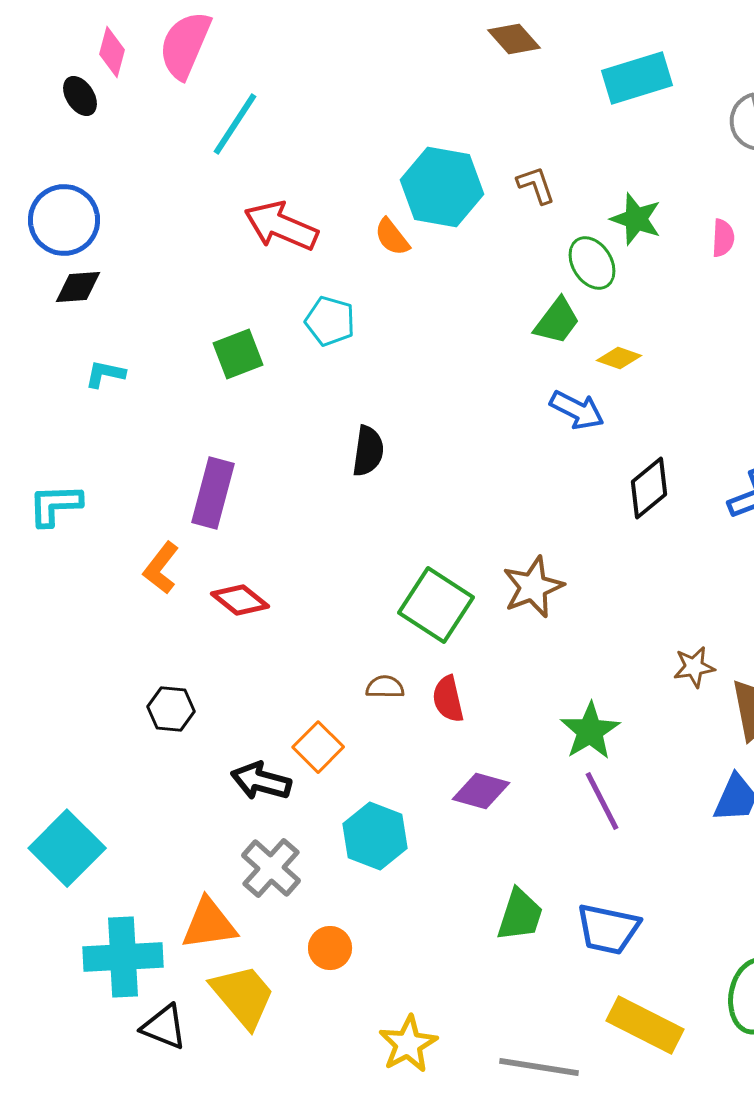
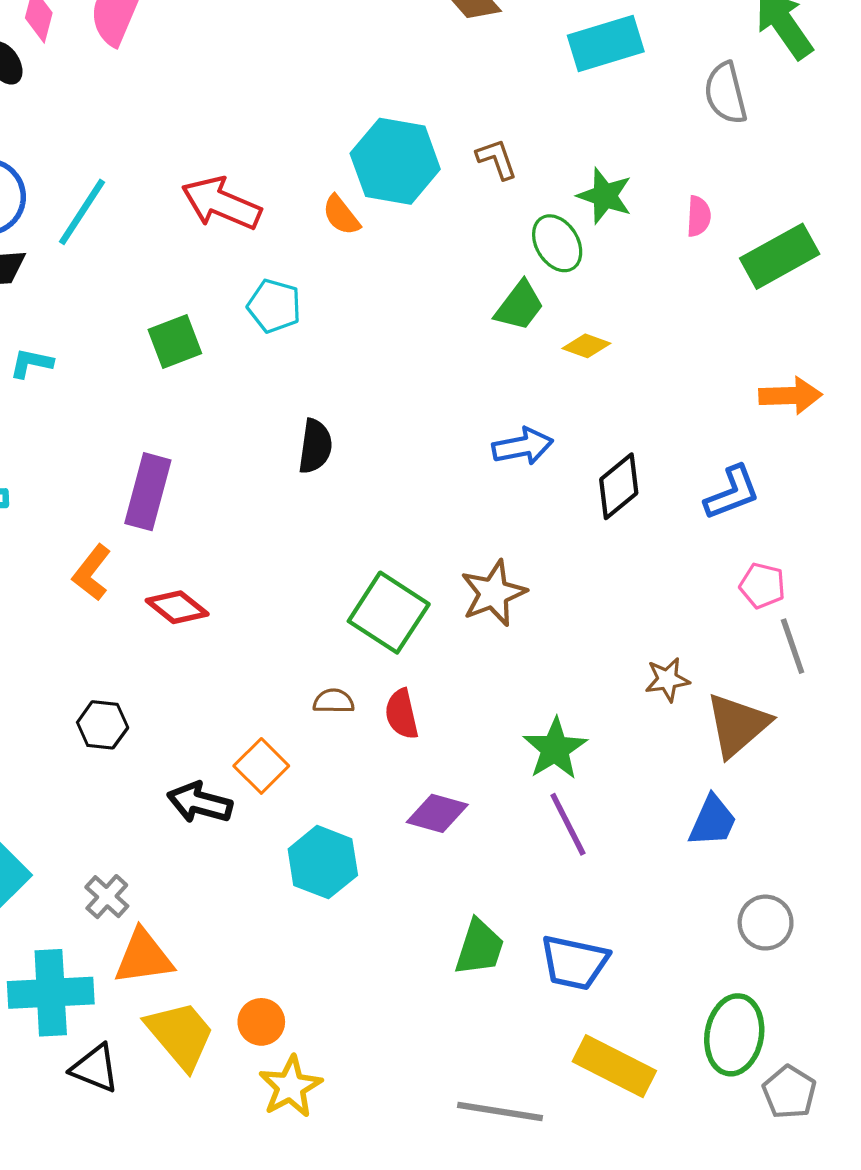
cyan line: (235, 124) -> (82, 212), moved
blue arrow: (577, 410) -> (523, 446), moved, turned -38
gray cross: (271, 868) -> (107, 897), moved, size x0.7
orange circle: (330, 948) -> (261, 1022), moved
yellow star: (408, 1044) -> (290, 1087), moved

